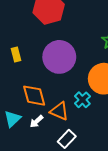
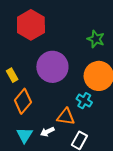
orange diamond: (34, 96) -> (23, 101), moved, turned 70
white arrow: (37, 121) -> (47, 132), turned 32

